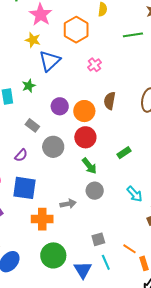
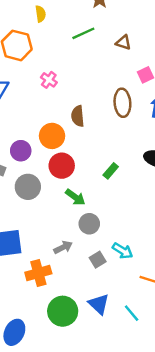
purple circle: (60, 106) -> (21, 151), moved
cyan arrow: (135, 194) -> (123, 251), moved
gray square: (98, 239) -> (98, 260), moved
cyan line: (106, 262) -> (132, 313), moved
blue triangle: (83, 270) -> (99, 304), moved

